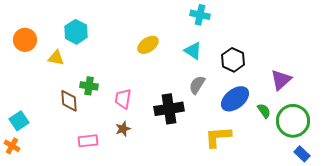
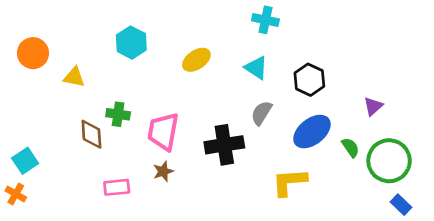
cyan hexagon: (76, 32) -> (131, 43), moved
purple triangle: (281, 80) -> (373, 106), size x0.7
pink trapezoid: (123, 99) -> (163, 132), size x1.4

